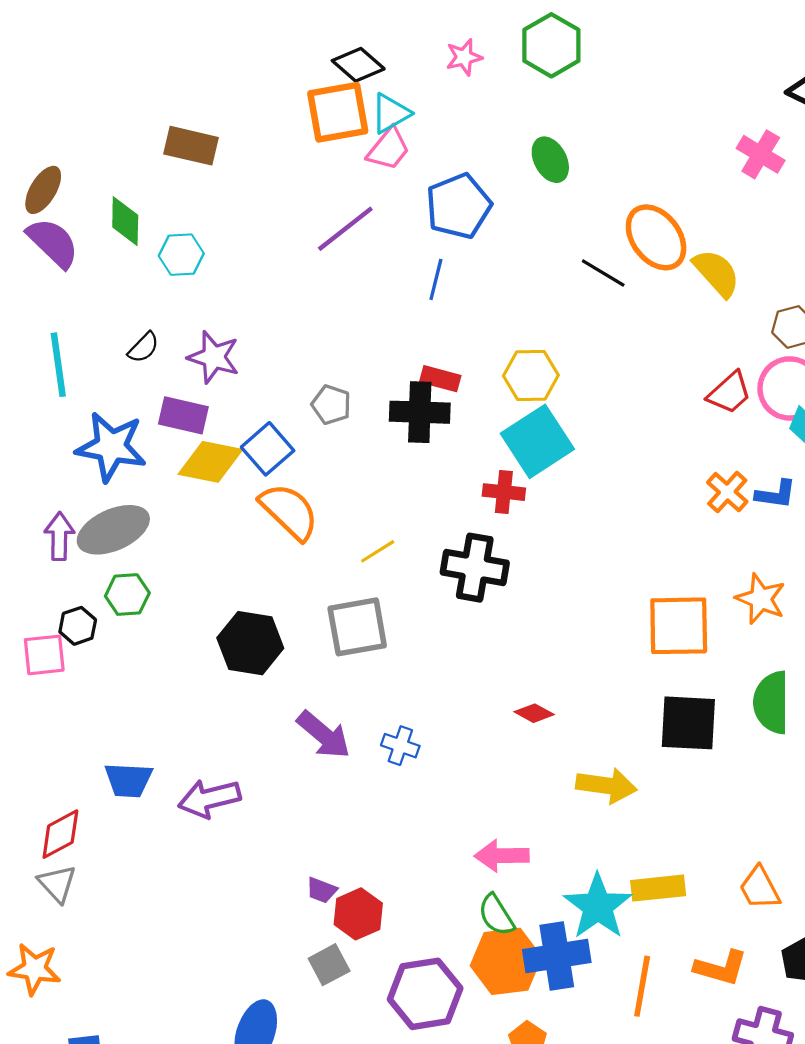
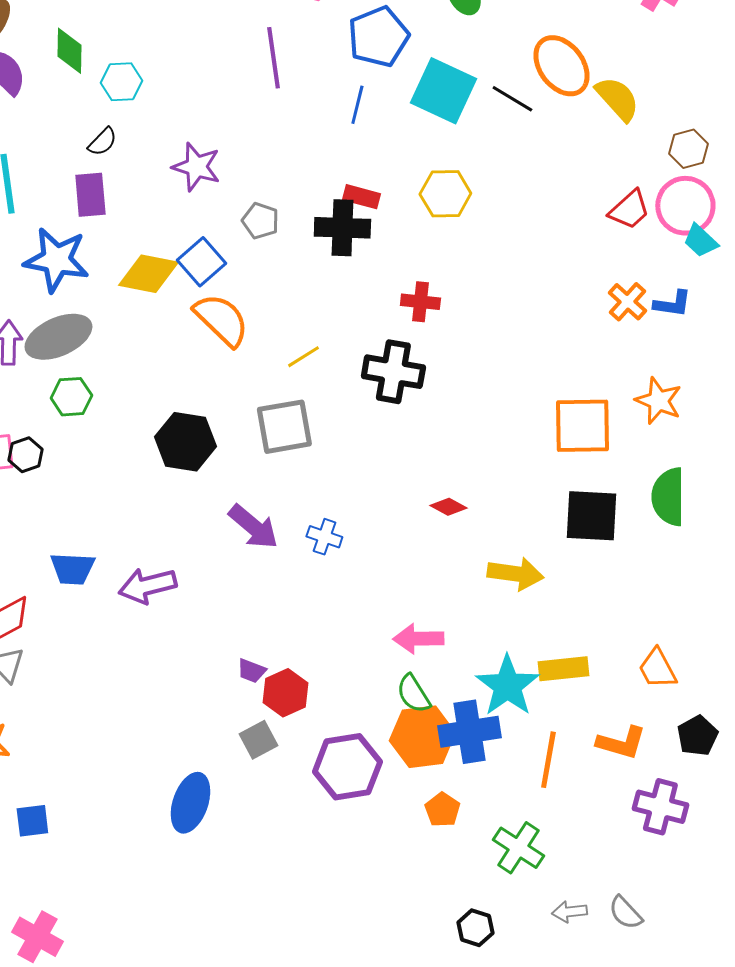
purple line: (345, 229) -> (273, 58), turned -60
black semicircle: (144, 347) -> (102, 142), moved
purple star: (214, 357) -> (196, 167), moved
purple rectangle: (183, 415) -> (90, 195), moved, turned 72
cyan square: (537, 441) -> (443, 91), moved, turned -32
black hexagon: (78, 626) -> (25, 455), moved

